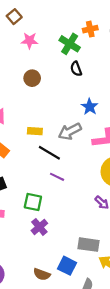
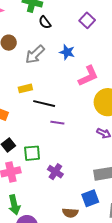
gray arrow: (70, 131) -> (35, 54), moved
green square: (33, 202) -> (32, 153), moved
blue square: (67, 266) -> (90, 198), turned -30

